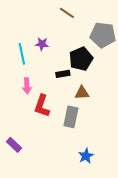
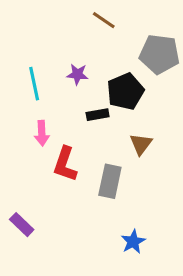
purple star: (42, 44) -> (77, 74), moved
brown triangle: (82, 93) -> (141, 144), moved, turned -49

